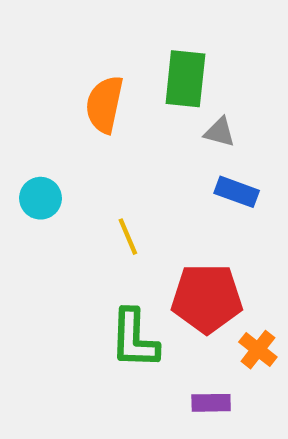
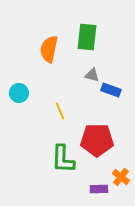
gray triangle: (220, 132) -> (92, 75), moved
orange cross: (258, 350) -> (121, 177), moved

